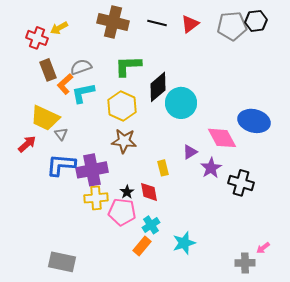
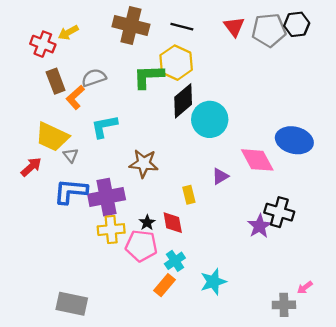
red triangle: (190, 24) -> (234, 27), moved, turned -30
cyan L-shape: (83, 93) -> (104, 126), moved
yellow hexagon: (122, 106) -> (176, 63), moved
purple star: (211, 168) -> (260, 226), moved

